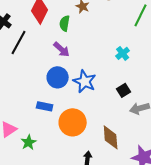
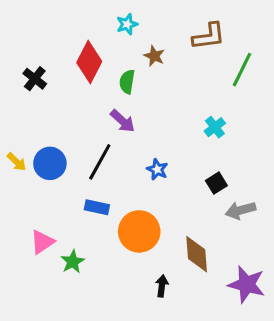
black line: (19, 42) -> (100, 162), moved
blue circle: (58, 77) -> (50, 163), moved
blue star: (85, 81) -> (157, 169), size x0.6

